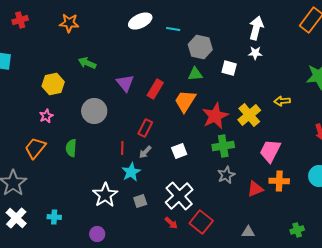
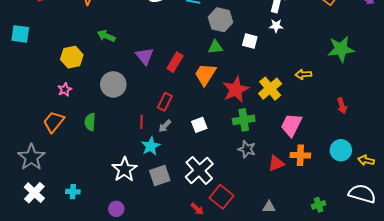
gray star: (226, 175) -> (247, 149), turned -30
gray square: (140, 201) -> (160, 175), size x1.5
red arrow: (171, 223) -> (197, 209), moved

